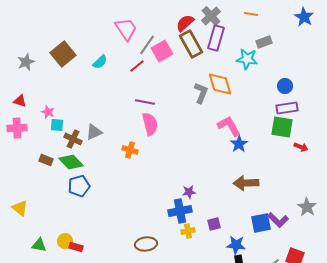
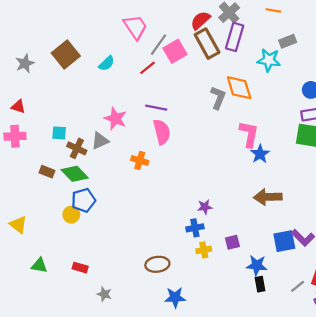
pink star: (48, 112) -> (115, 119), moved, size x1.5
pink L-shape: (229, 126) -> (249, 134), turned 40
blue cross: (180, 211) -> (195, 228), size x0.7
yellow circle: (65, 241) -> (71, 215), moved

